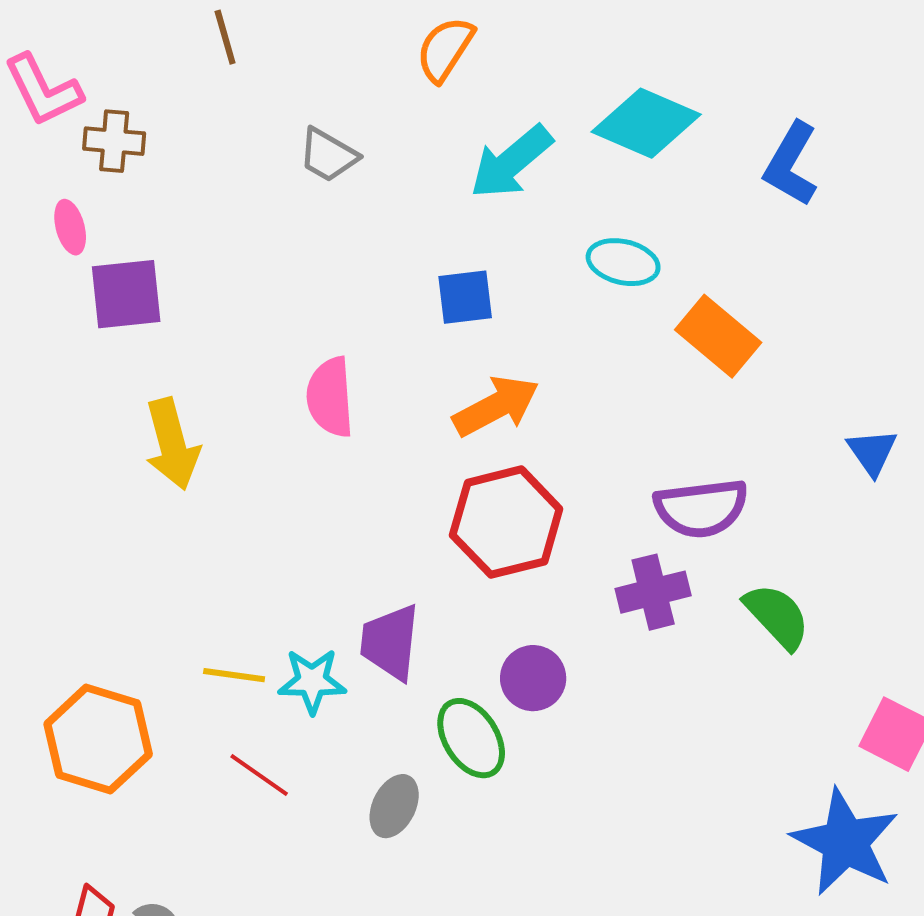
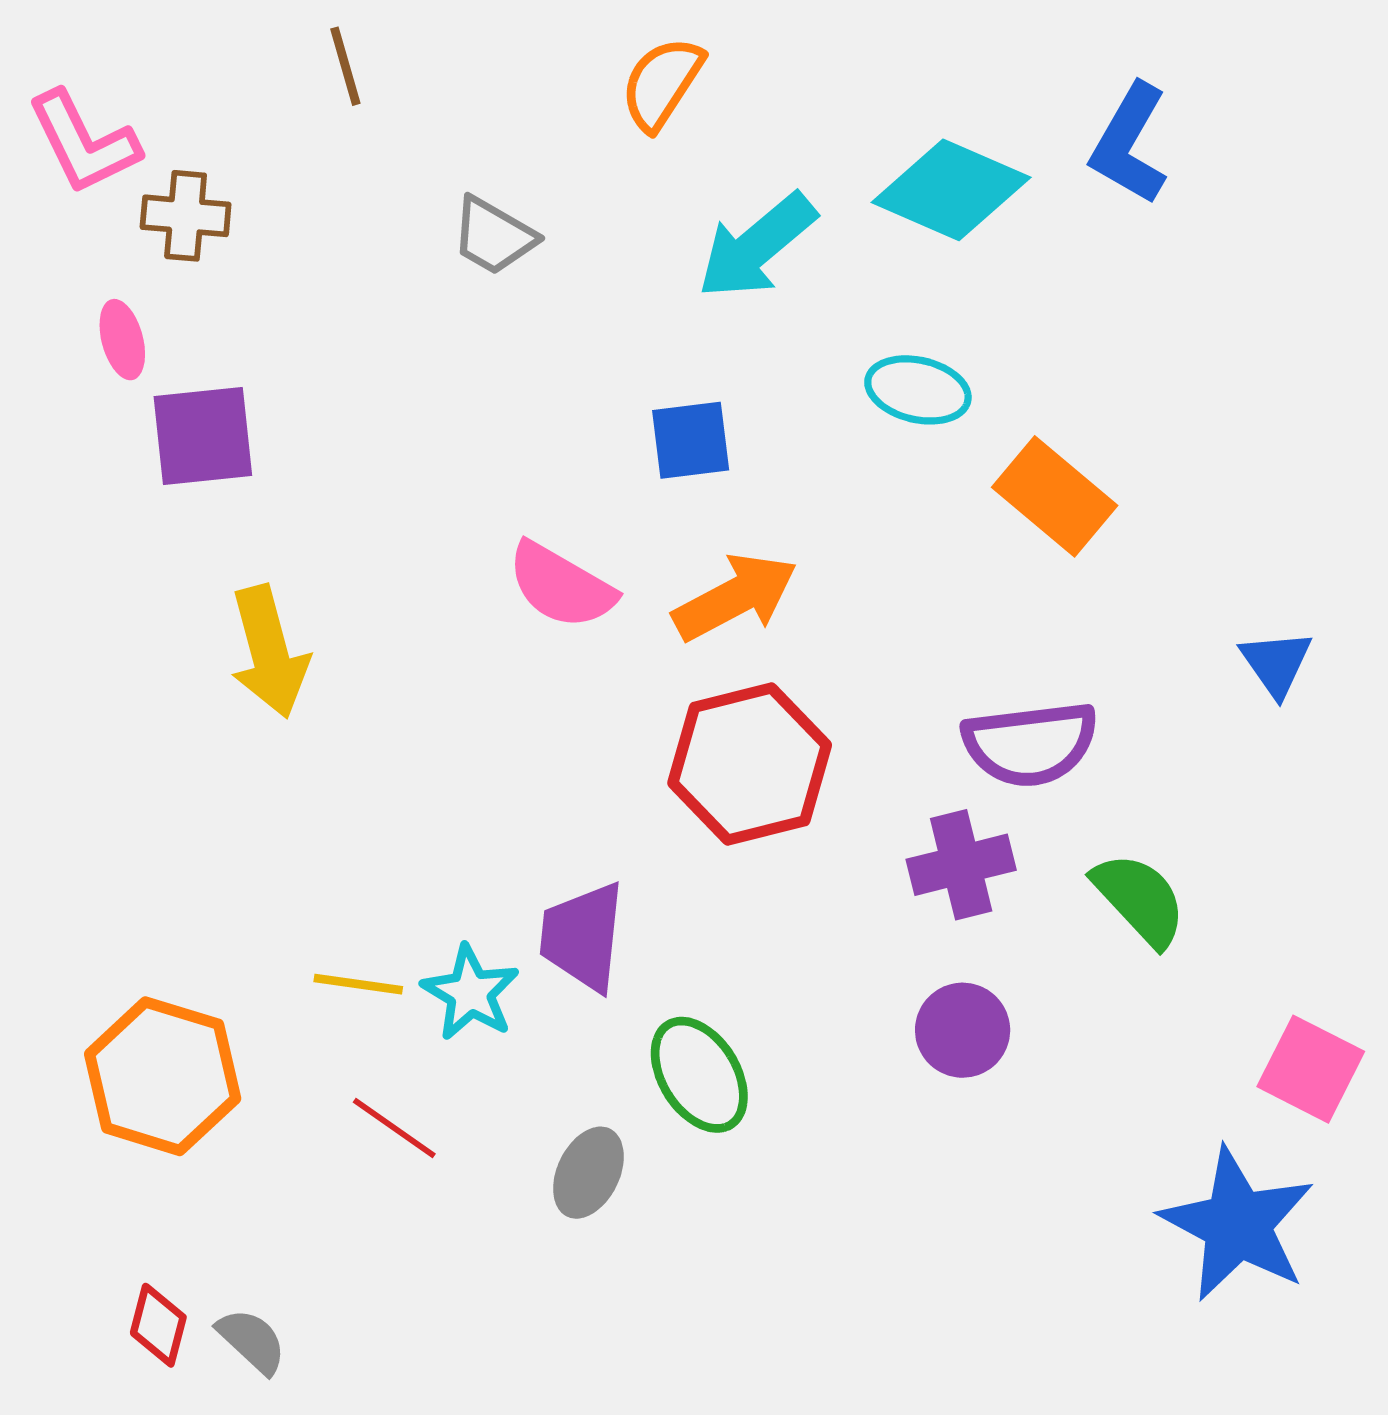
blue L-shape: (791, 164) -> (1129, 144), moved
pink semicircle: (330, 397) -> (561, 586), moved, turned -56
purple circle: (533, 678) -> (963, 1030), moved
cyan star: (312, 681) -> (470, 993), turned 30

